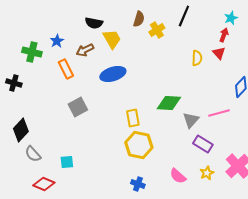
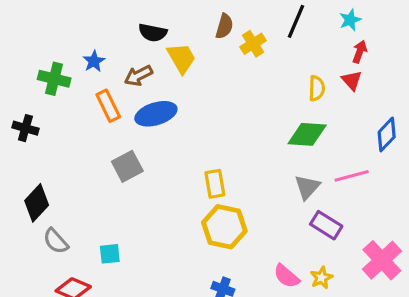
cyan star: (231, 18) -> (350, 20), moved
blue ellipse: (113, 74) -> (156, 114), moved
green diamond: (169, 103) -> (307, 134), moved
yellow star: (207, 173) -> (321, 278), moved

